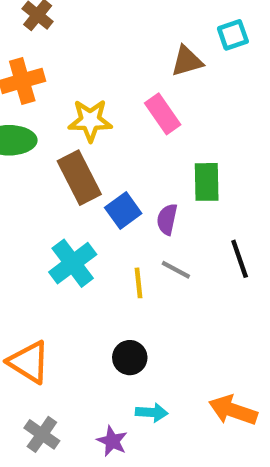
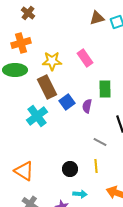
brown triangle: (187, 61) -> (97, 18), moved
cyan cross: (73, 263) -> (37, 116), moved
gray line: (176, 270) -> (100, 142), moved
yellow line: (139, 283) -> (96, 166), moved

